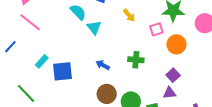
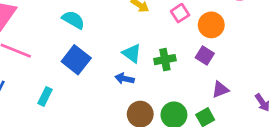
cyan triangle: (94, 27) -> (132, 53), moved
blue square: (62, 71) -> (76, 60), moved, turned -30
purple square: (173, 75) -> (205, 55), moved

